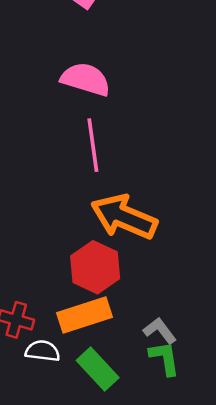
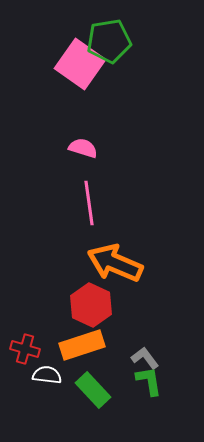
pink semicircle: (86, 79) -> (83, 148), size x0.7

